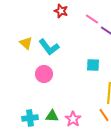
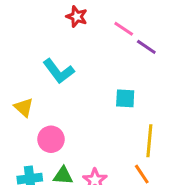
yellow triangle: (26, 43) -> (24, 107), moved
pink circle: (44, 74) -> (51, 139), moved

